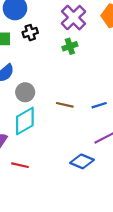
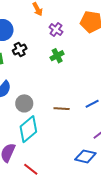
purple cross: (74, 18) -> (56, 30), size x0.6
red line: (20, 165) -> (31, 169), turned 35

